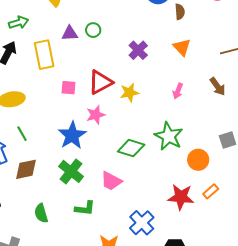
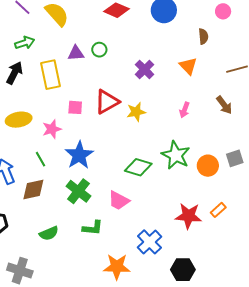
brown semicircle: (180, 12) -> (203, 36), moved
pink star: (96, 115) -> (52, 129), moved
green line: (22, 134) -> (41, 159), moved
orange circle: (198, 160) -> (208, 166), moved
green semicircle: (41, 213) -> (49, 233), turned -96

